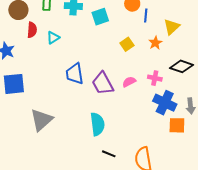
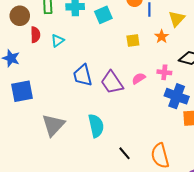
yellow square: (127, 44) -> (133, 41), turned 32
cyan semicircle: (97, 124) -> (96, 126), moved
black line: (109, 154) -> (125, 153), turned 32

